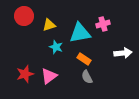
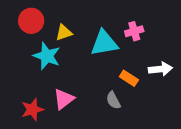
cyan star: (56, 47) -> (47, 56), moved, size x1.5
orange rectangle: (84, 59) -> (129, 78), moved
red star: (25, 74) -> (32, 110), moved

